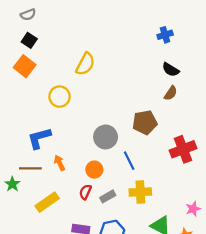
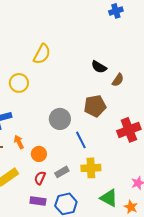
blue cross: (165, 35) -> (116, 11), moved
black semicircle: (171, 70) -> (99, 67), moved
orange circle: (94, 170) -> (39, 154), moved
red semicircle: (85, 192) -> (40, 178), moved

